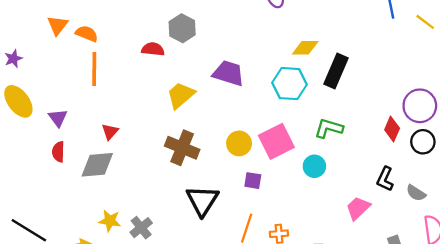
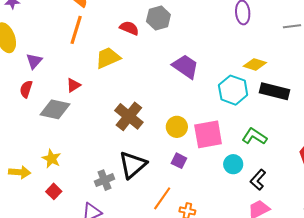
black rectangle: (336, 71) -> (275, 91), turned 64
yellow trapezoid: (181, 95) -> (108, 58), moved
black L-shape: (385, 179) -> (258, 180), moved
gray cross: (141, 228) -> (104, 180), moved

